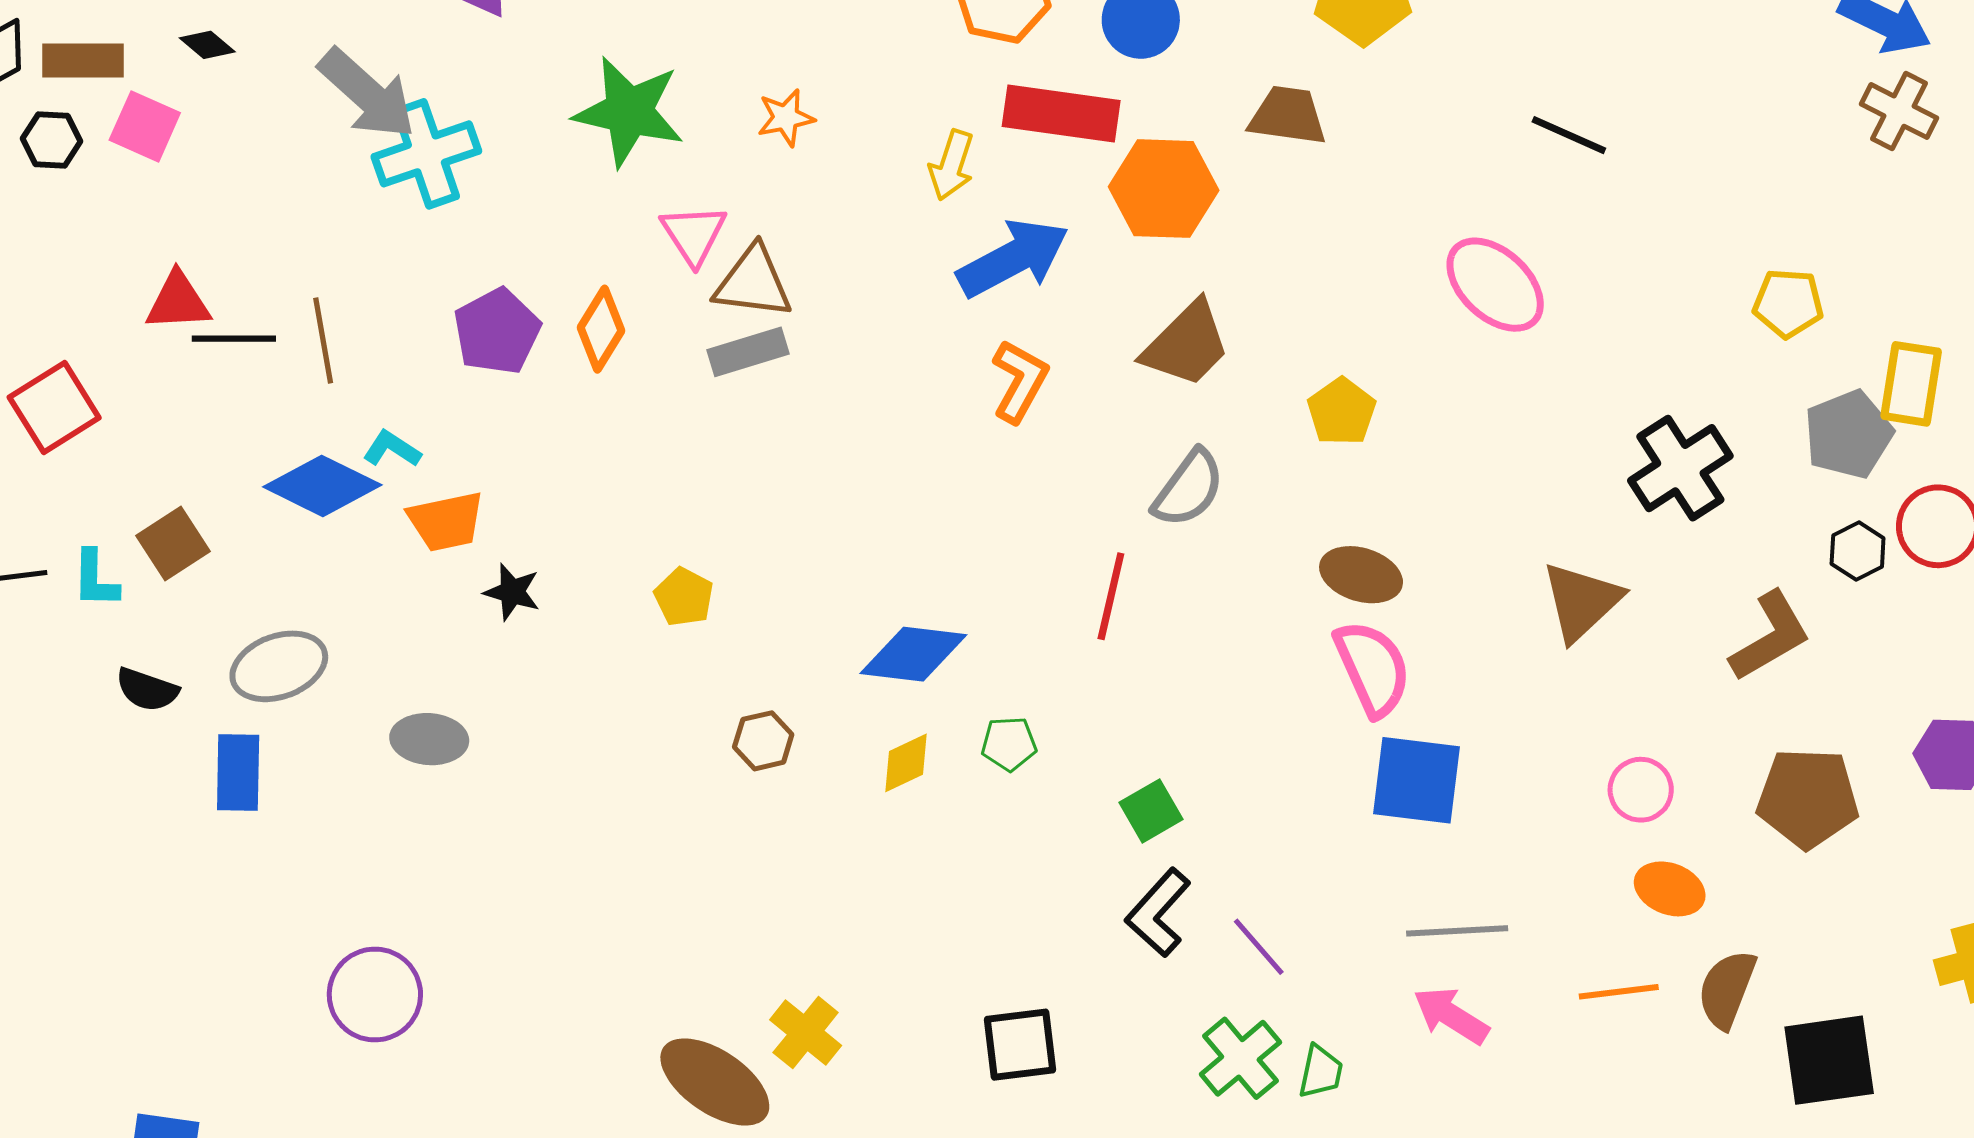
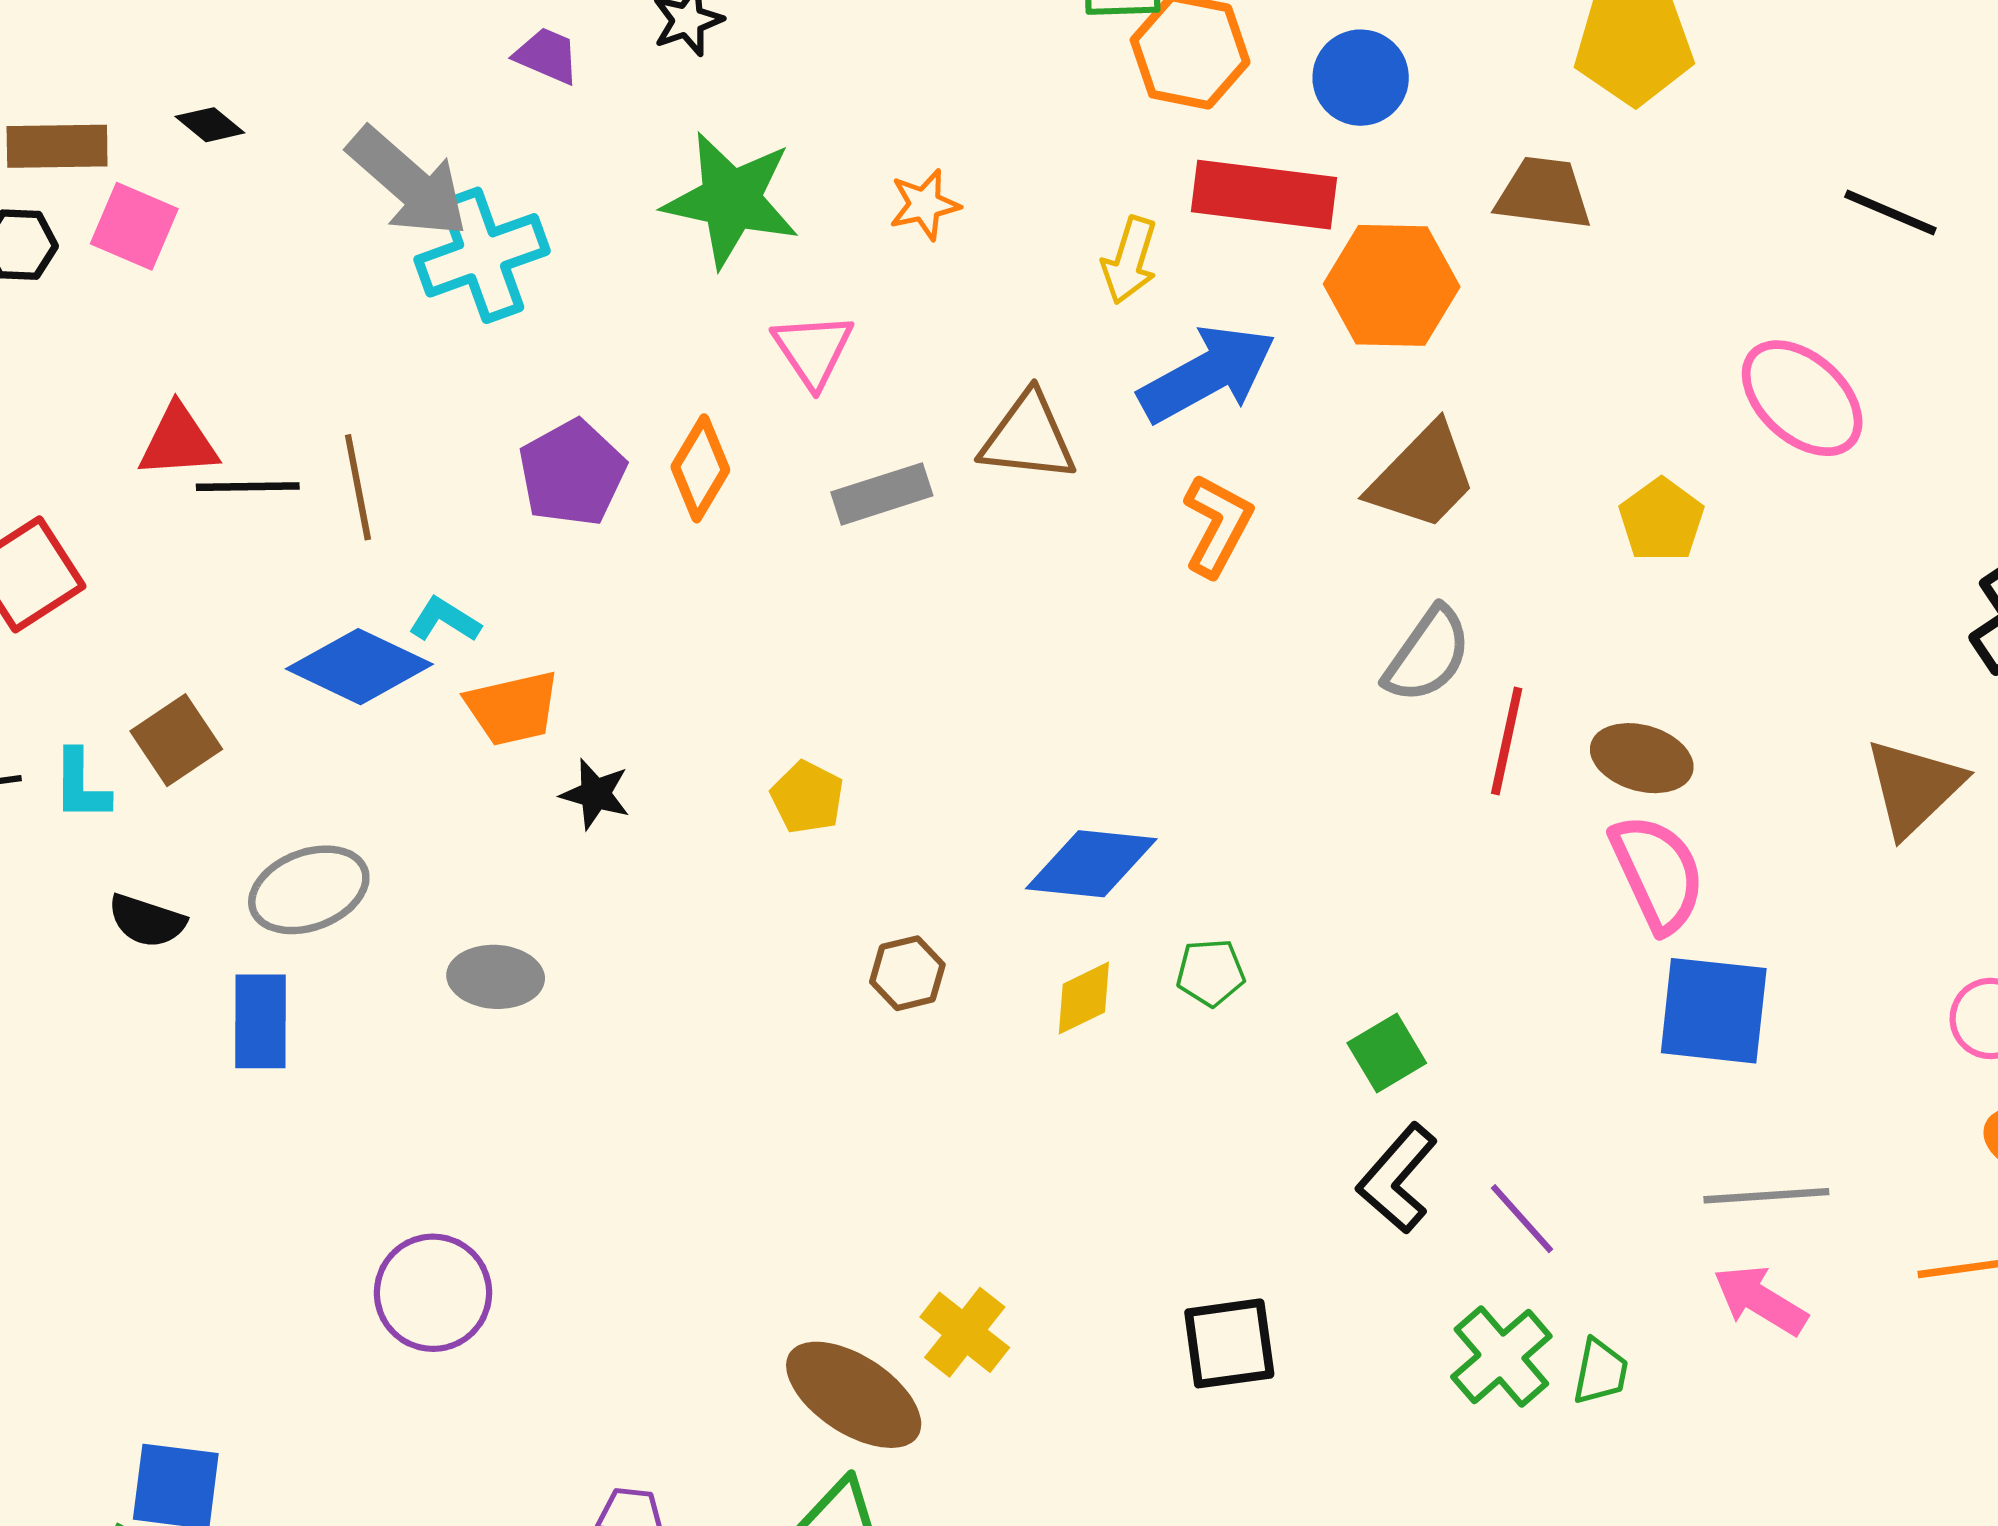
brown triangle: (753, 282) -> (1028, 437), moved
yellow pentagon: (1342, 412) -> (1661, 520), moved
red line: (1111, 596) -> (1507, 741), moved

